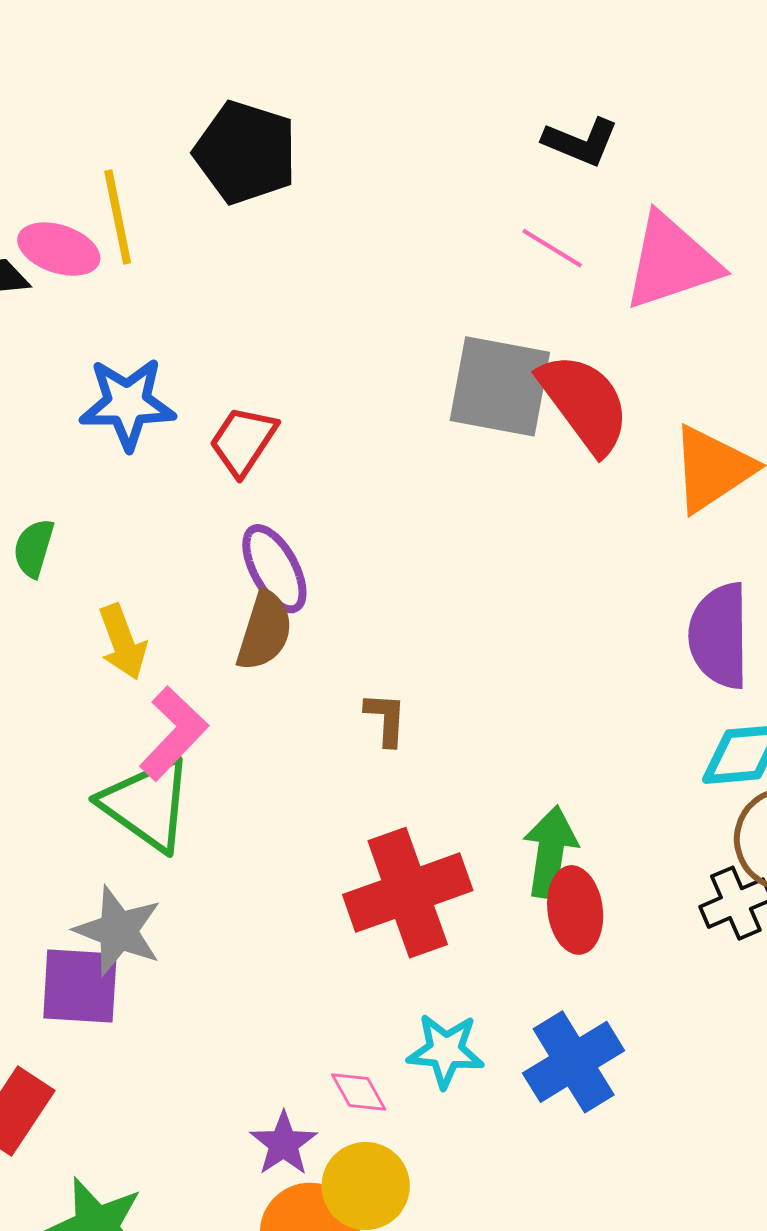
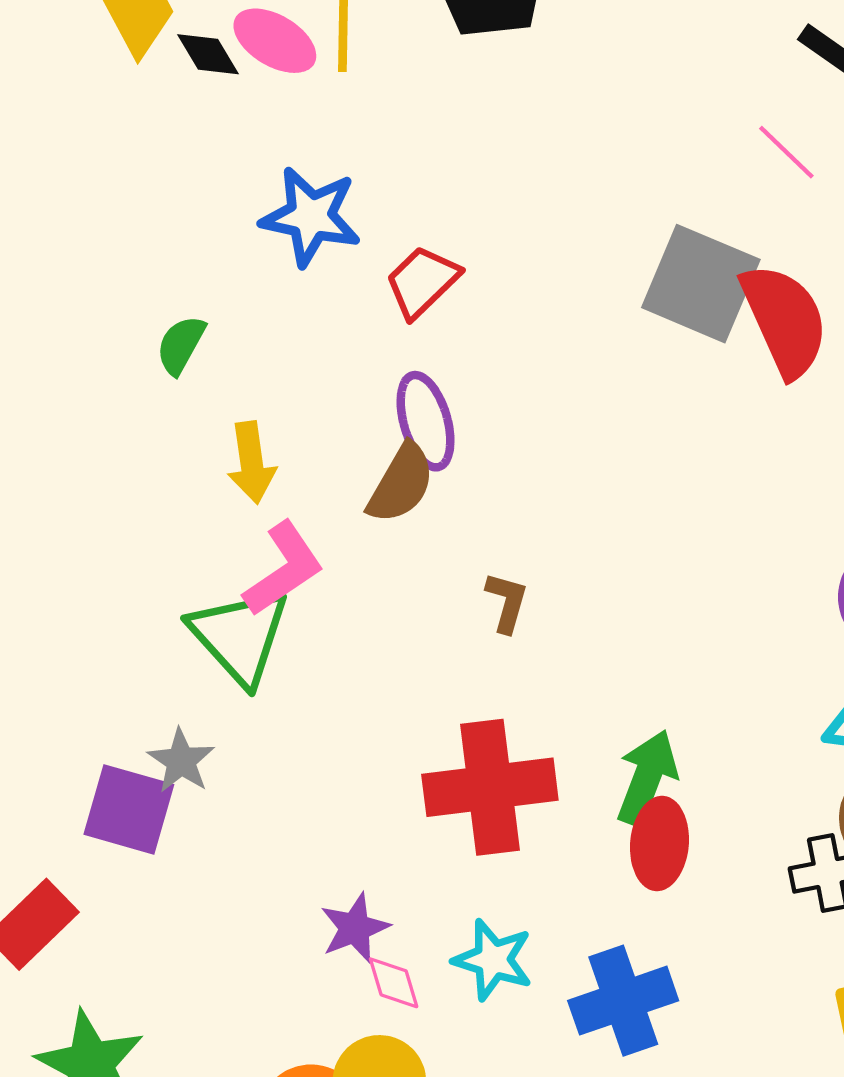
gray star: (118, 931) -> (181, 761), size x0.7
purple star: (283, 1144) -> (355, 928), moved

